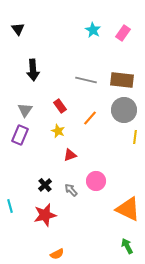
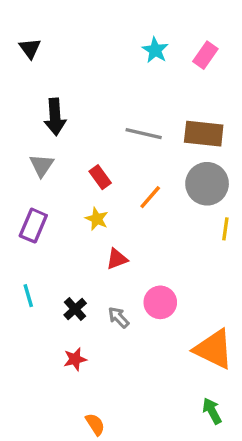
gray triangle: (25, 110) -> (42, 165), moved
cyan line: (10, 206) -> (28, 296), moved
red star: (45, 215) -> (75, 359), size x0.6
orange semicircle: (57, 254) -> (95, 424), turned -96

